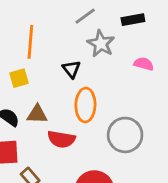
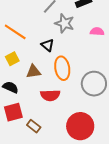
orange line: (30, 42) -> (15, 32), turned -50
brown triangle: (37, 114) -> (33, 72), moved

